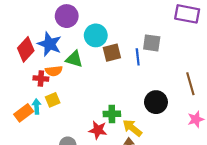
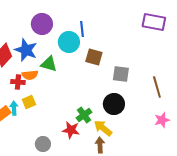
gray square: (152, 43) -> (121, 74), moved
brown square: (112, 53) -> (94, 57), moved, turned 30
blue line: (138, 57) -> (82, 29), moved
black circle: (156, 102) -> (114, 104), moved
green cross: (112, 114) -> (84, 115), turned -35

